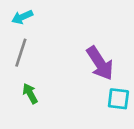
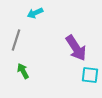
cyan arrow: (22, 17) -> (35, 13), moved

